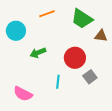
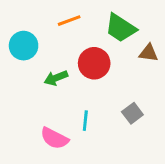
red circle: (75, 58) -> (94, 63), moved
pink semicircle: (23, 94) -> (54, 138), moved

